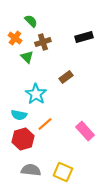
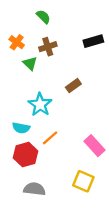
green semicircle: (31, 21) -> (43, 17), moved
yellow square: (63, 172) -> (83, 181), moved

